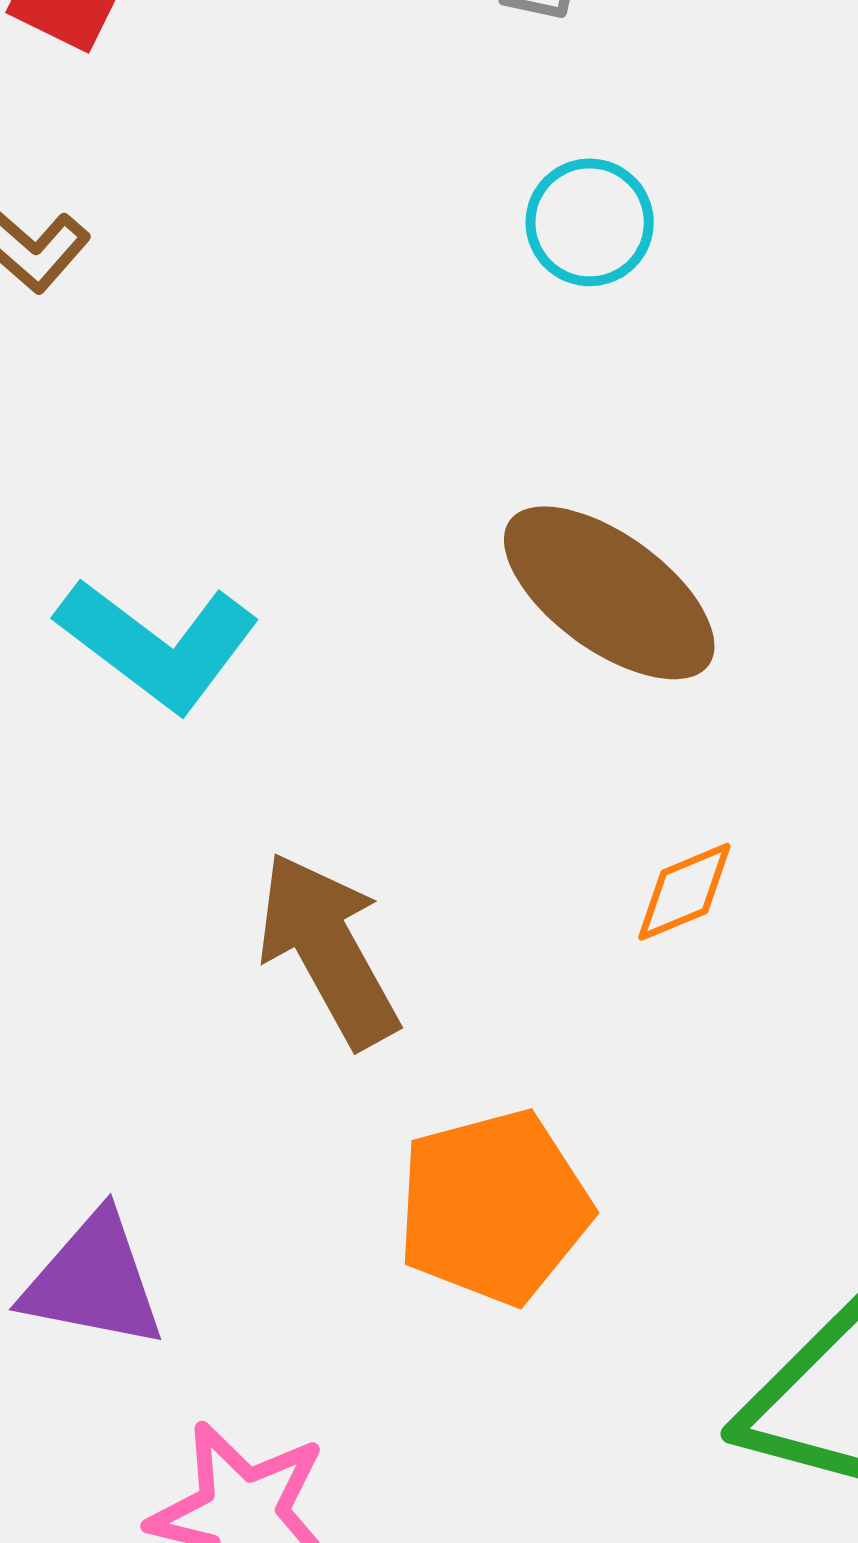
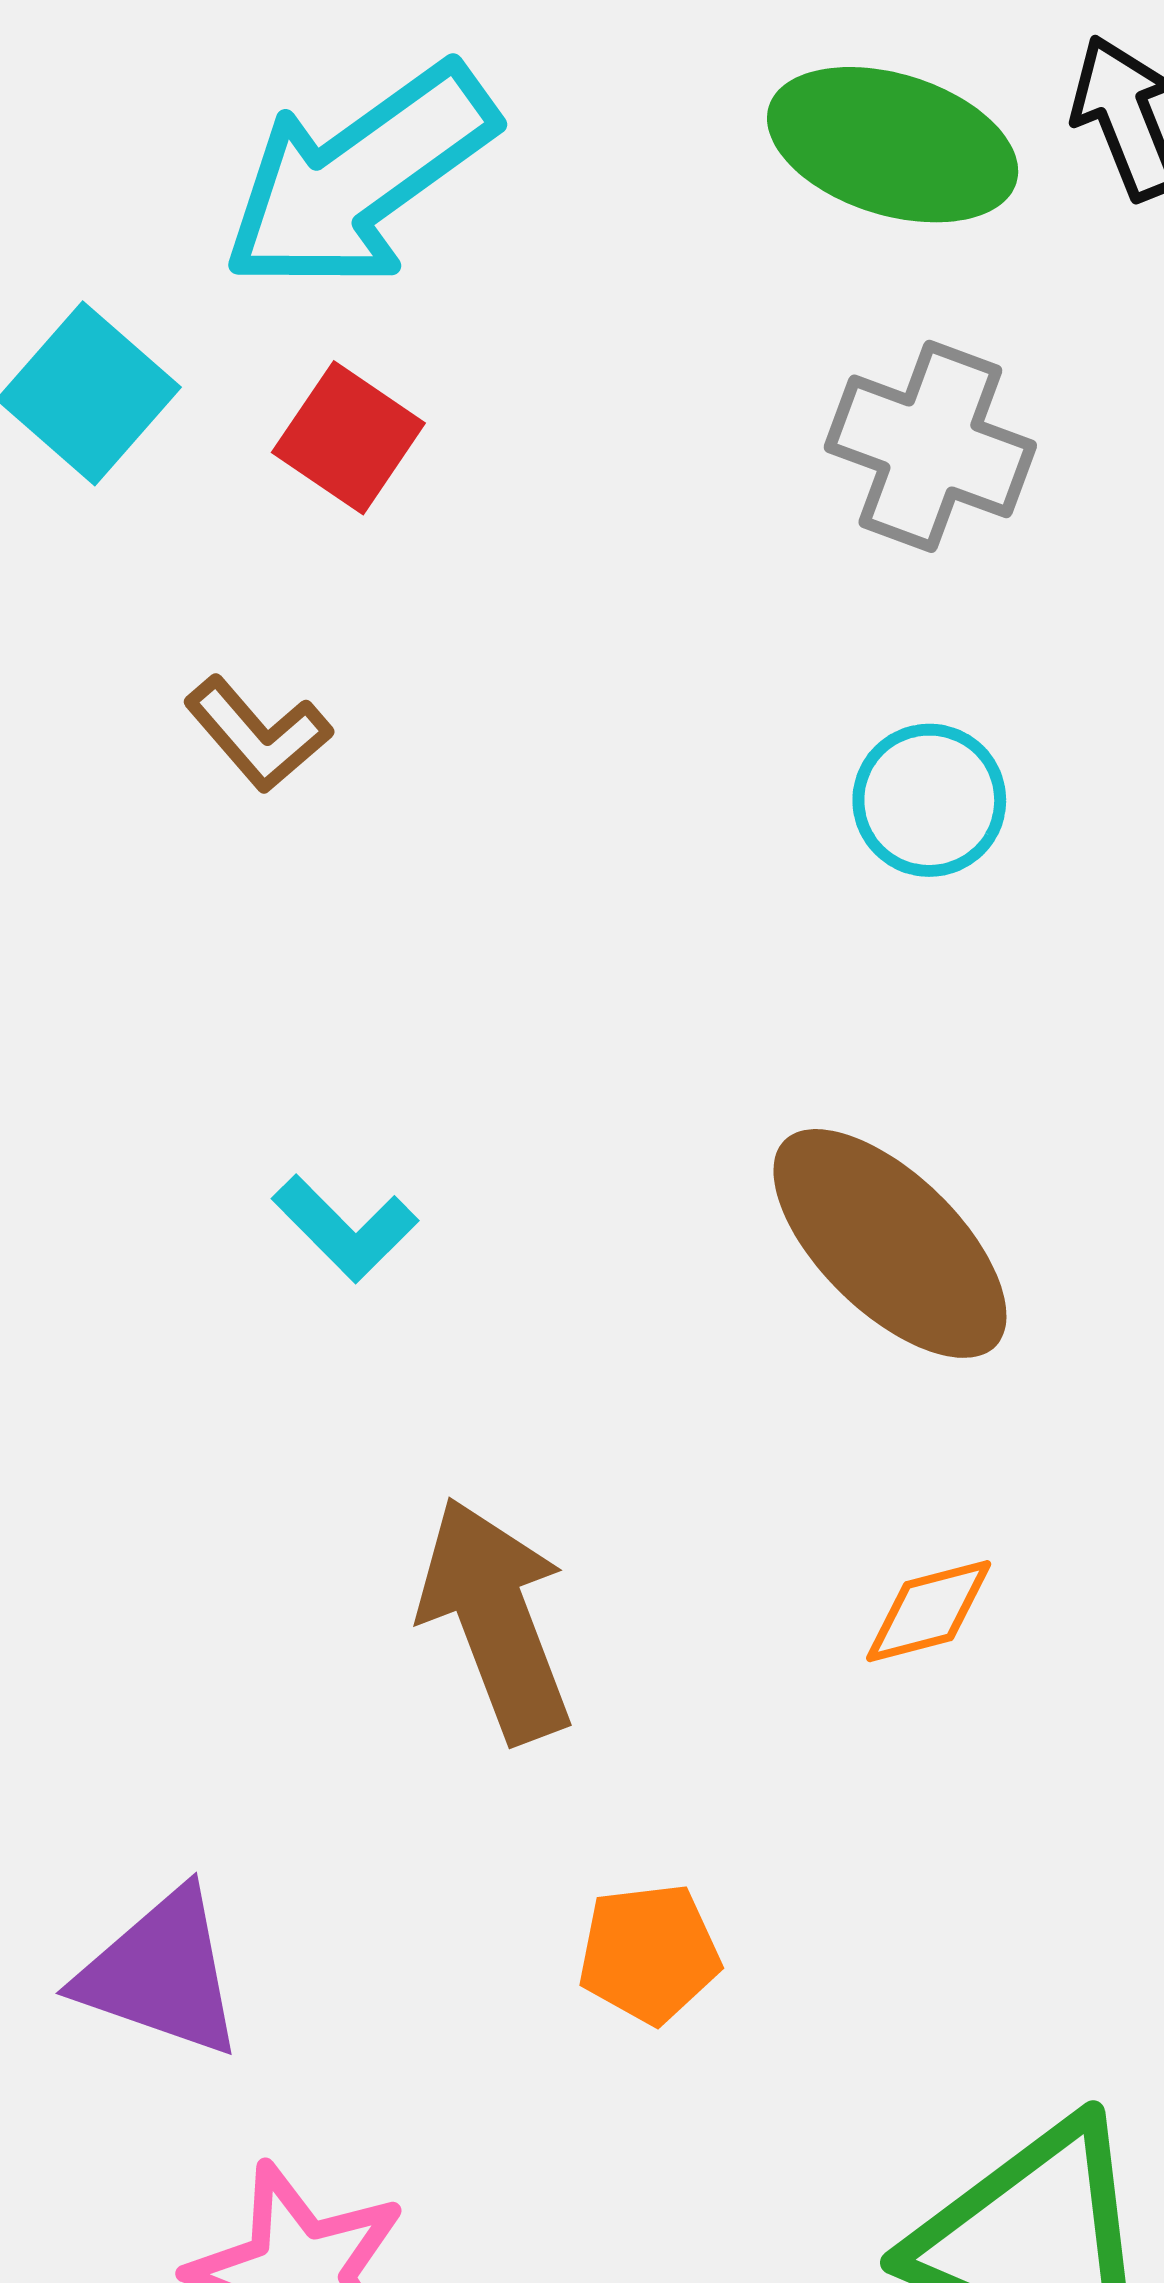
cyan L-shape: (158, 644) -> (345, 1228), size x0.6
orange pentagon: (494, 1207) -> (649, 1953), size x0.6

